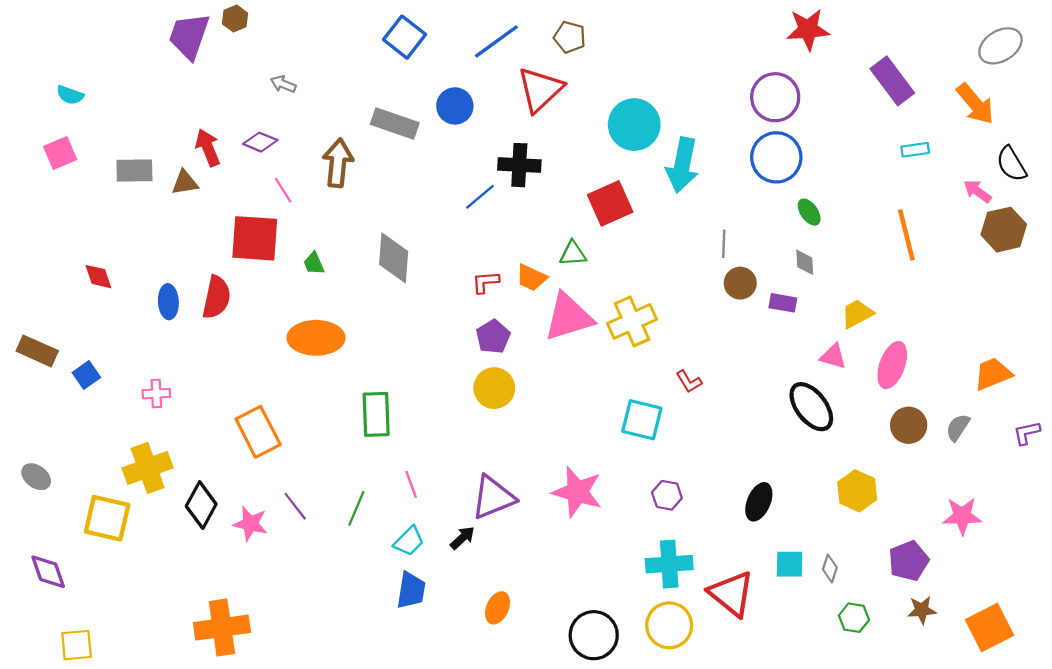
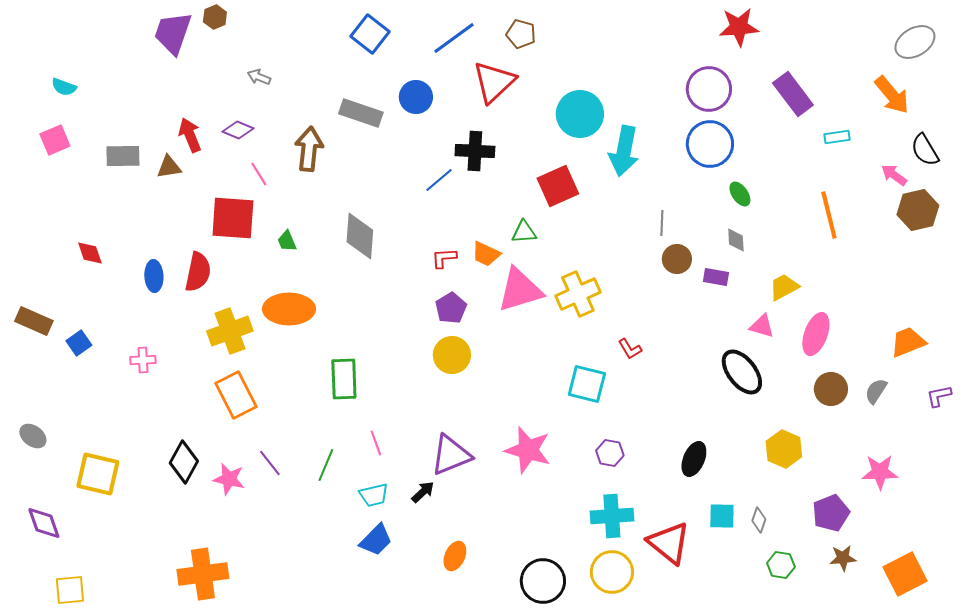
purple rectangle: (892, 81) -> (793, 94), moved
yellow cross: (148, 468) -> (230, 331), moved
cyan trapezoid: (409, 541) -> (374, 495), turned 32
blue trapezoid: (411, 590) -> (376, 540), turned 36

